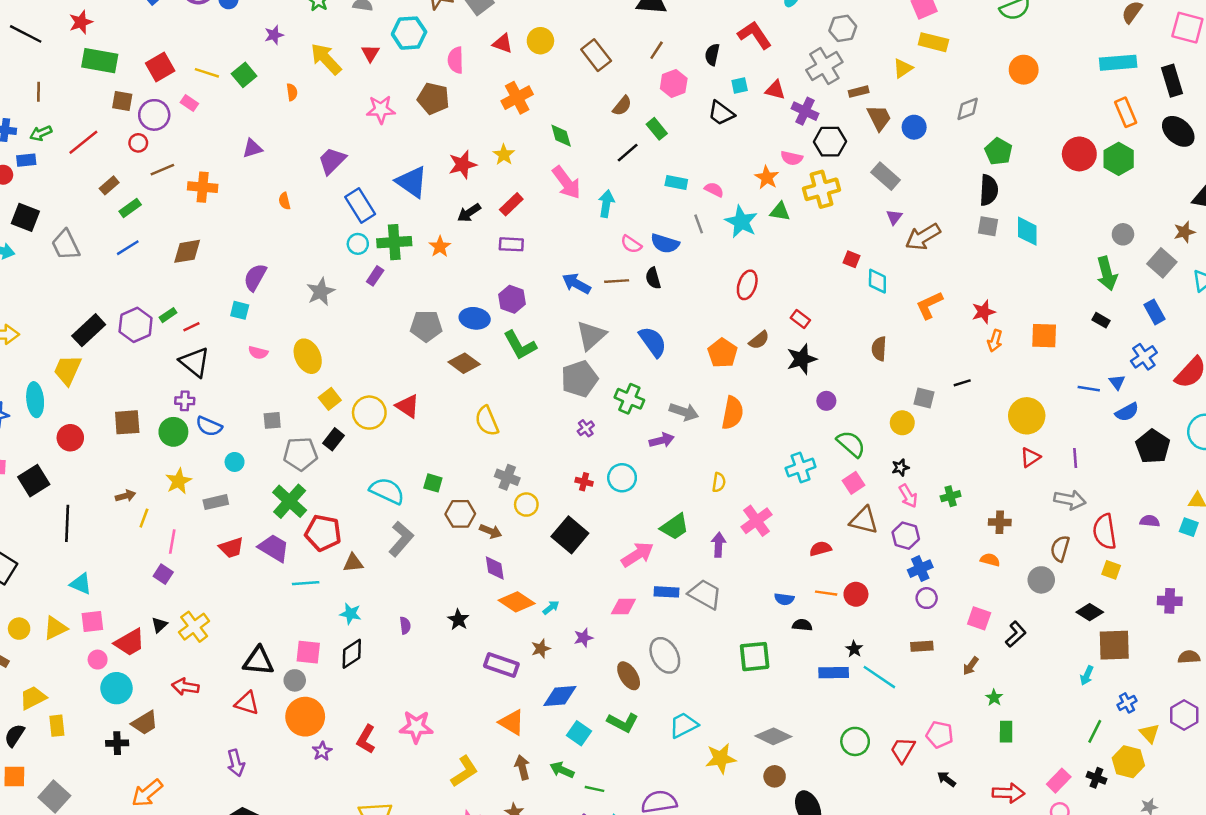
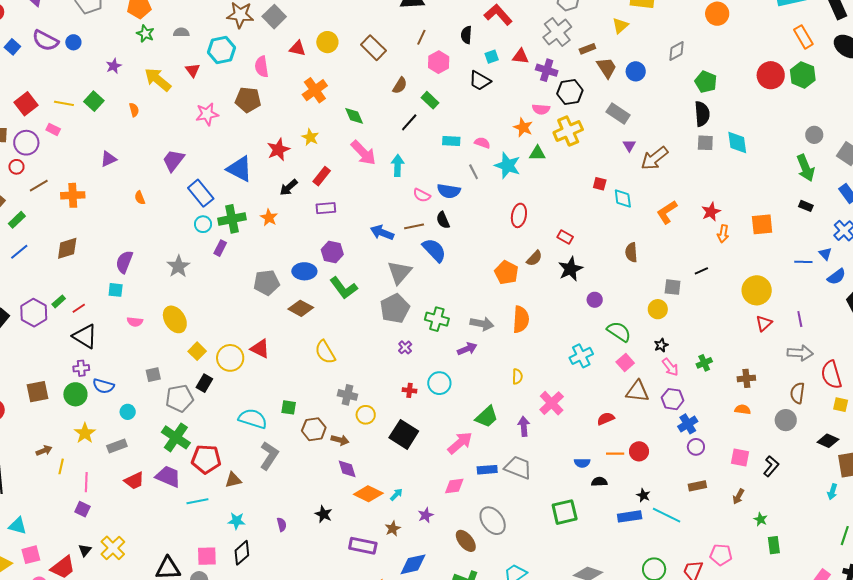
blue semicircle: (653, 342) -> (434, 250), moved

